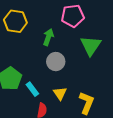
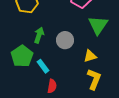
green arrow: (48, 37) -> (39, 35), moved
yellow triangle: (60, 93) -> (90, 56), moved, turned 48

